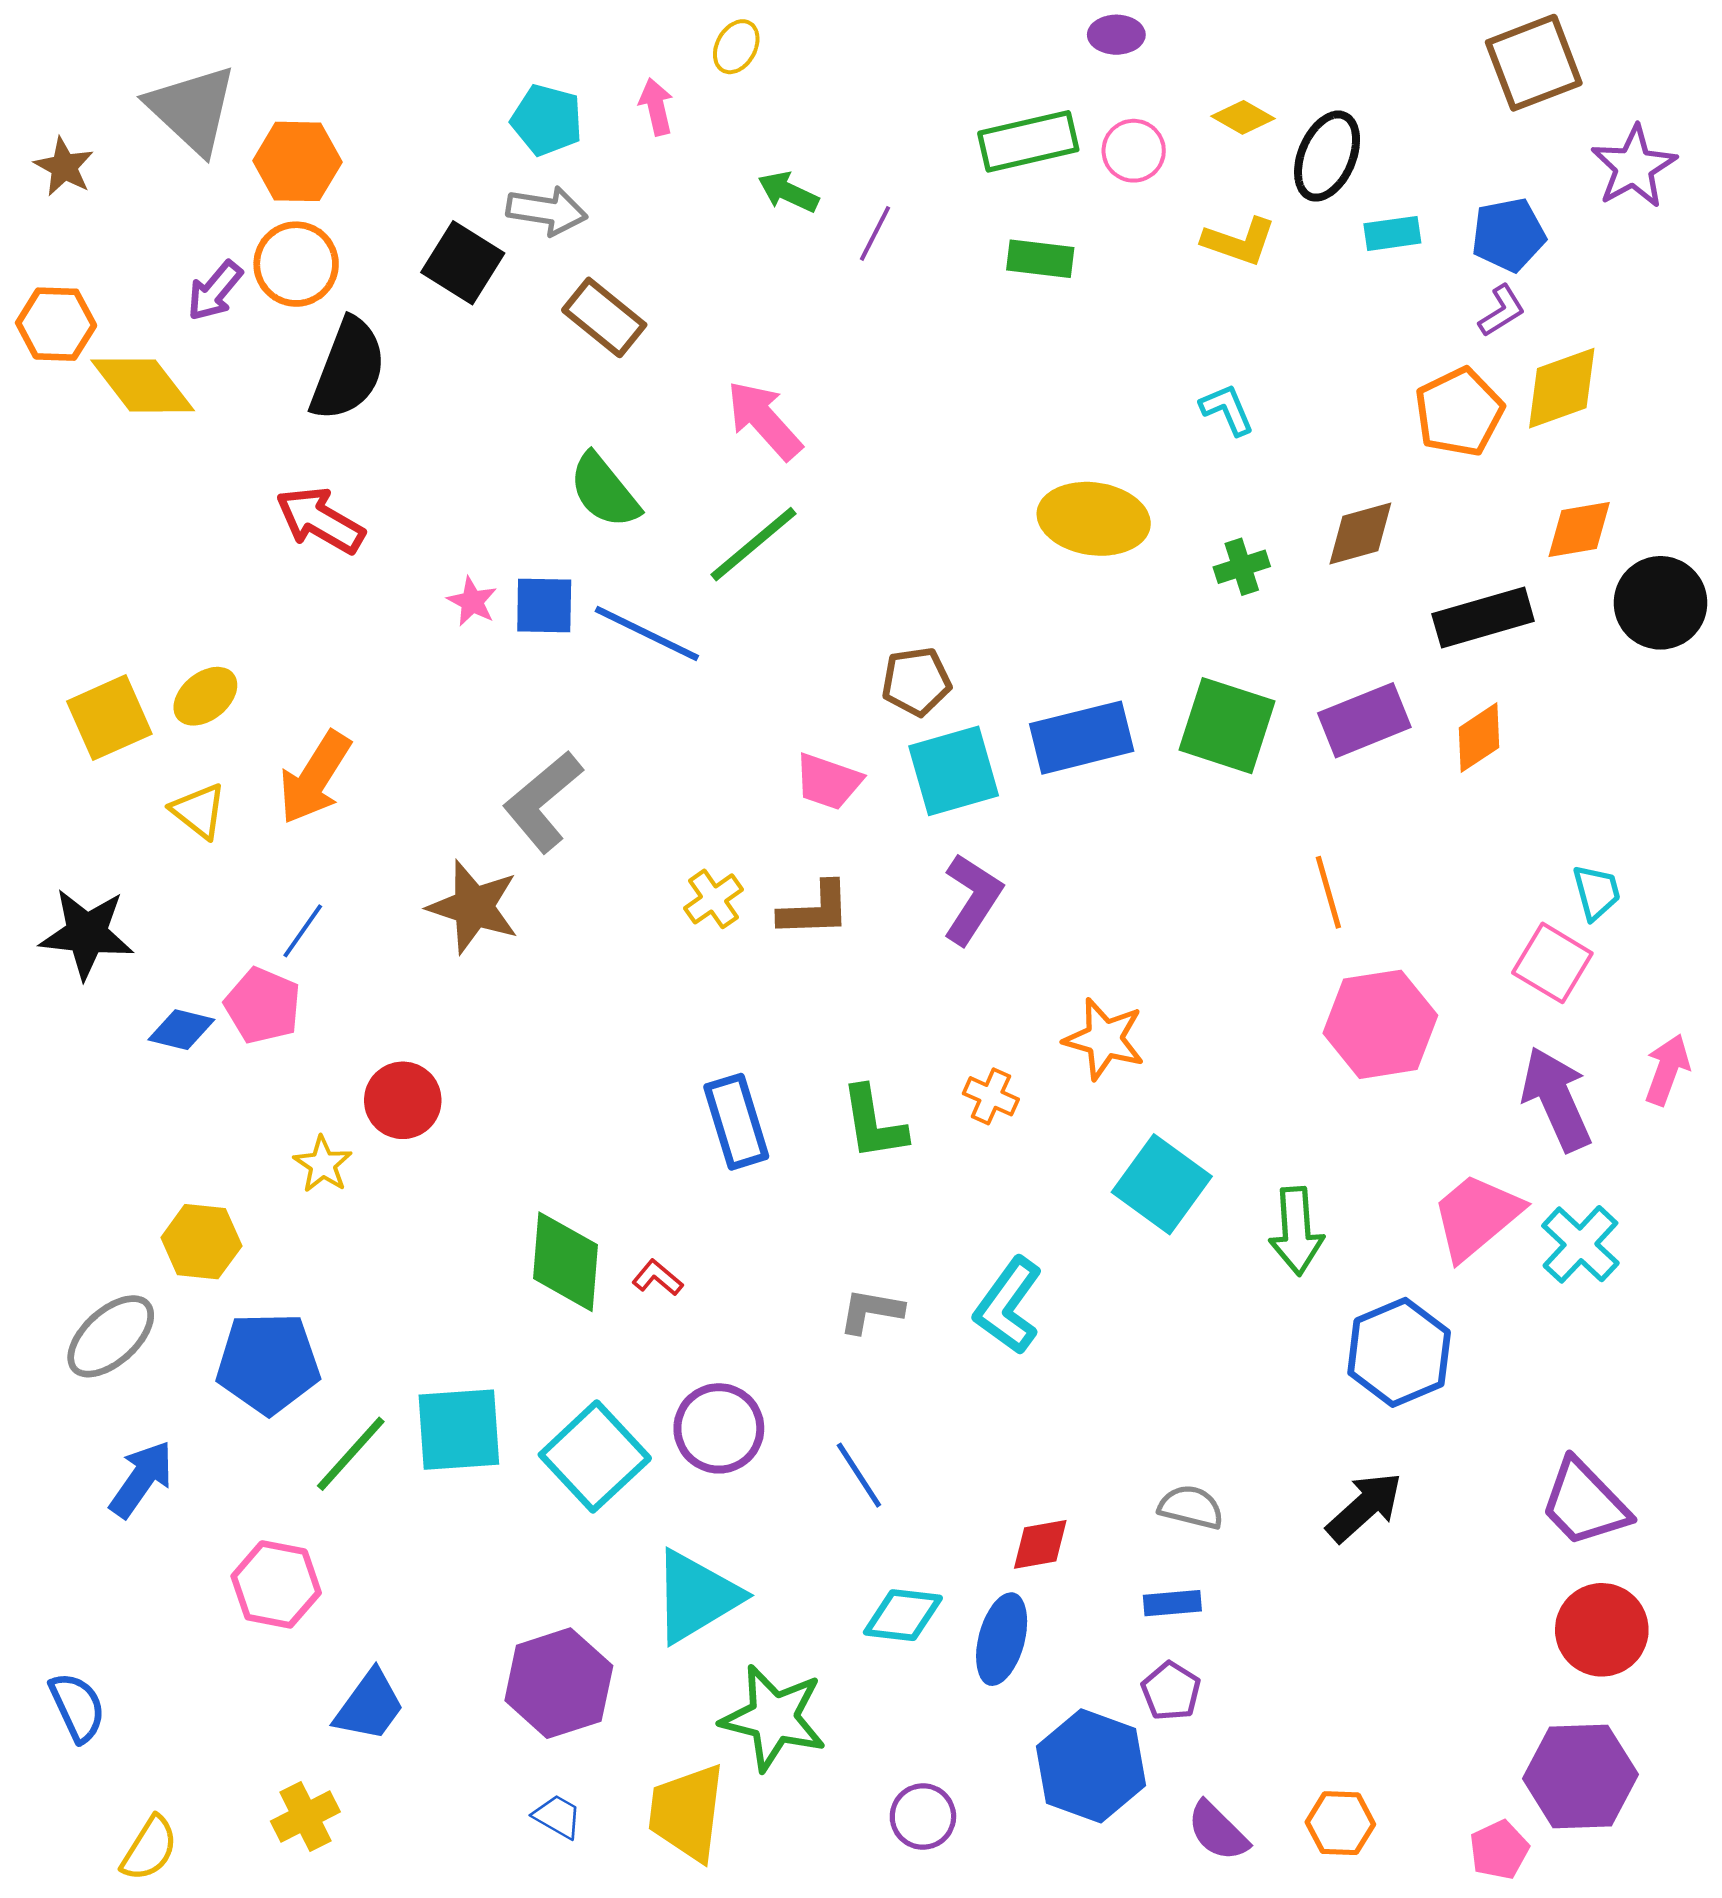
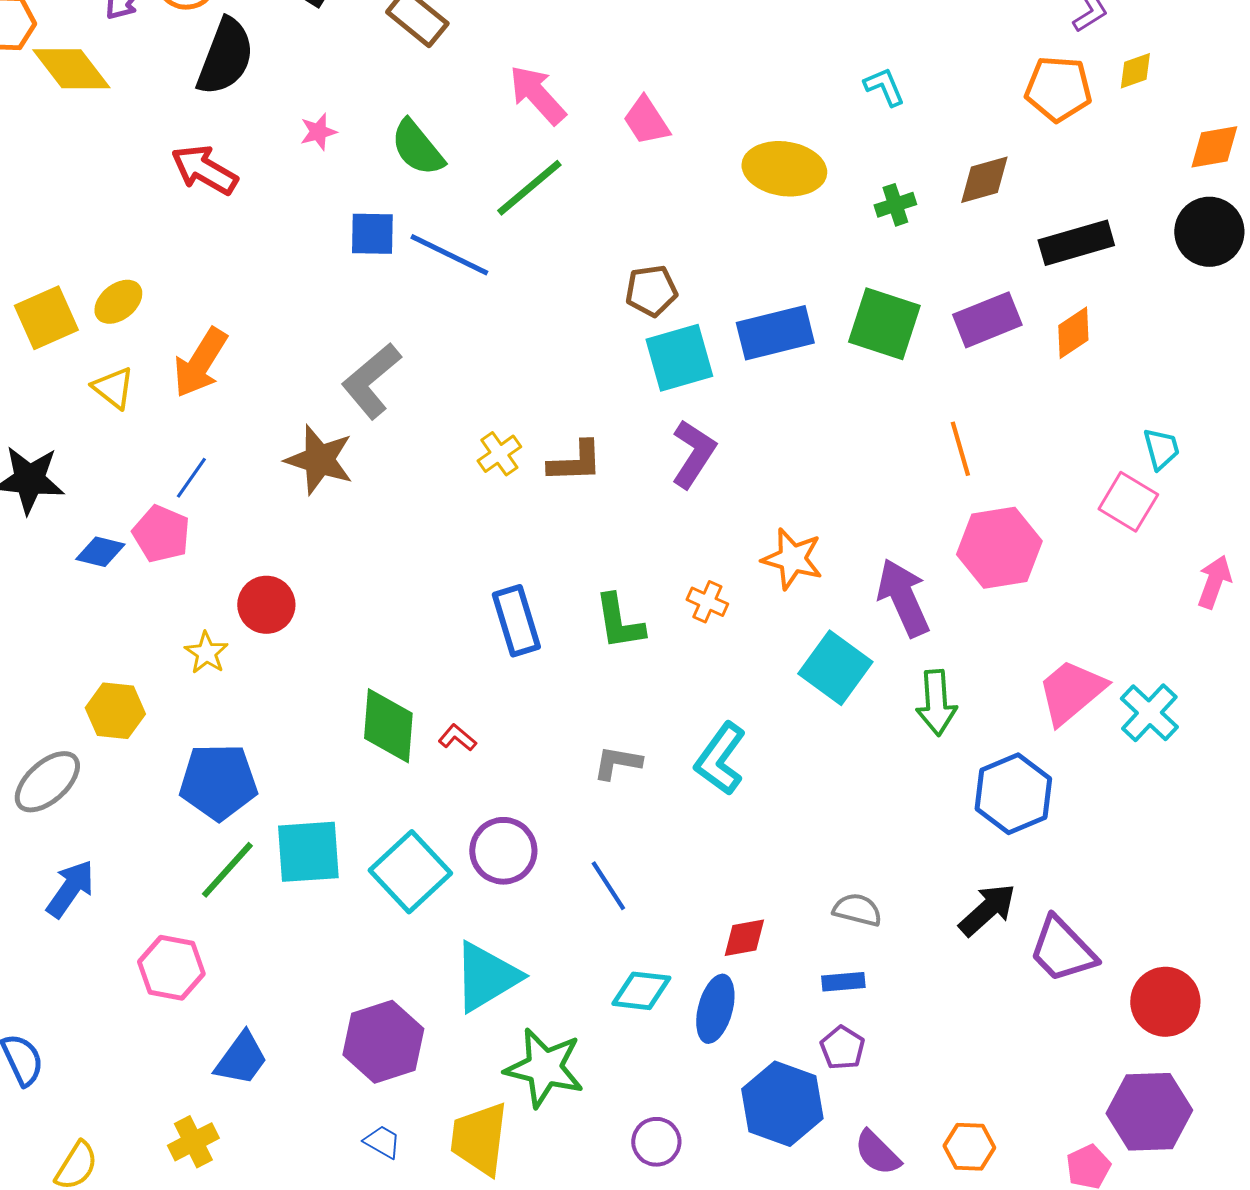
yellow diamond: (1562, 388) -> (1135, 71), size x0.6
orange pentagon: (1459, 412) -> (1058, 89), turned 30
orange diamond: (1579, 529) -> (1214, 147), moved
pink star: (472, 602) -> (318, 132), moved, turned 30
pink trapezoid: (828, 782) -> (646, 121), moved, turned 38
purple arrow: (1556, 1099) -> (903, 598), moved
blue pentagon: (268, 1363) -> (218, 782), moved
purple trapezoid: (1584, 1503) -> (1062, 950), moved

